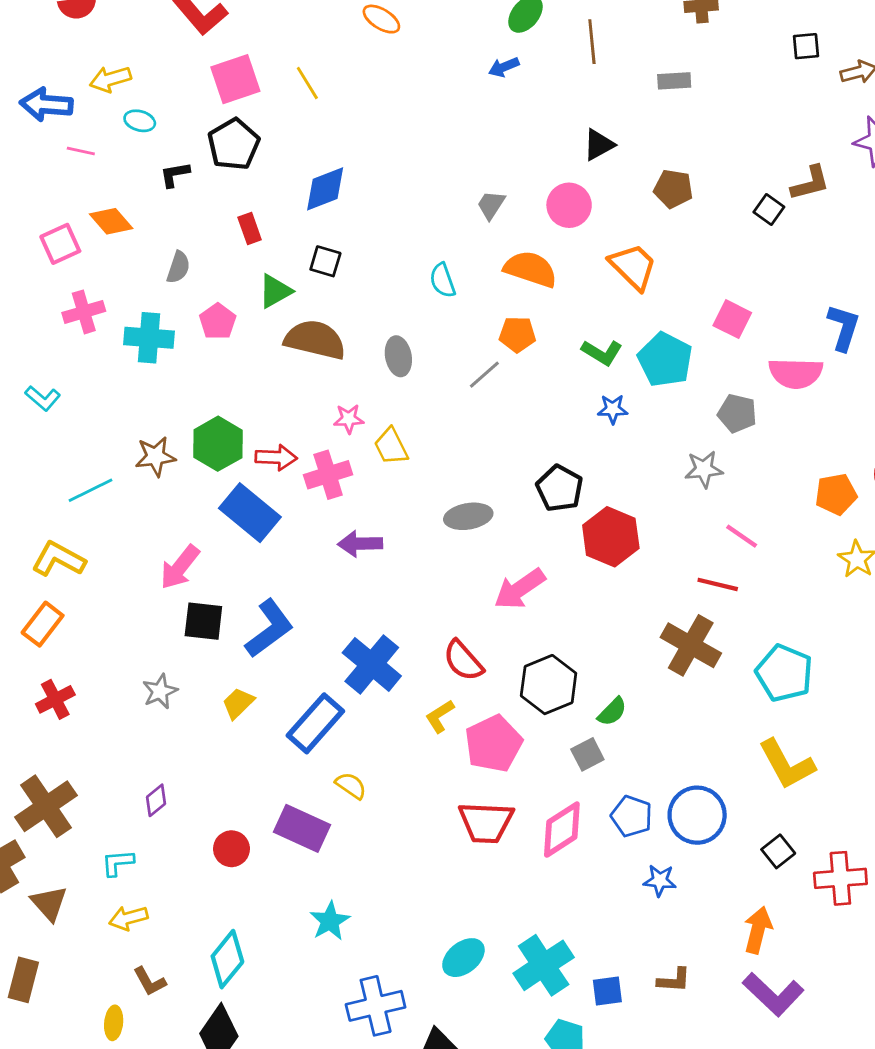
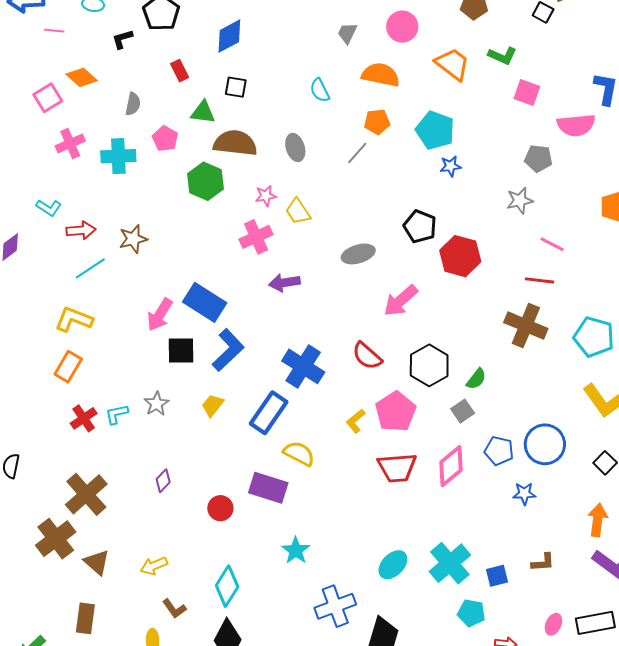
green triangle: (275, 291) -> (203, 112), turned 44
green L-shape: (602, 352) -> (502, 56), moved
cyan pentagon: (665, 360) -> (435, 130), moved
green hexagon: (218, 444) -> (206, 181), moved
red arrow: (276, 457) -> (81, 230), moved
blue rectangle: (250, 513) -> (205, 302), moved
yellow L-shape: (440, 716) -> (356, 421), moved
yellow semicircle: (351, 786) -> (299, 453), size x1.4
cyan L-shape: (118, 863) -> (117, 414), moved

